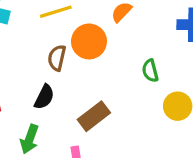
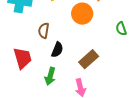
brown semicircle: (57, 58) -> (44, 31), moved

